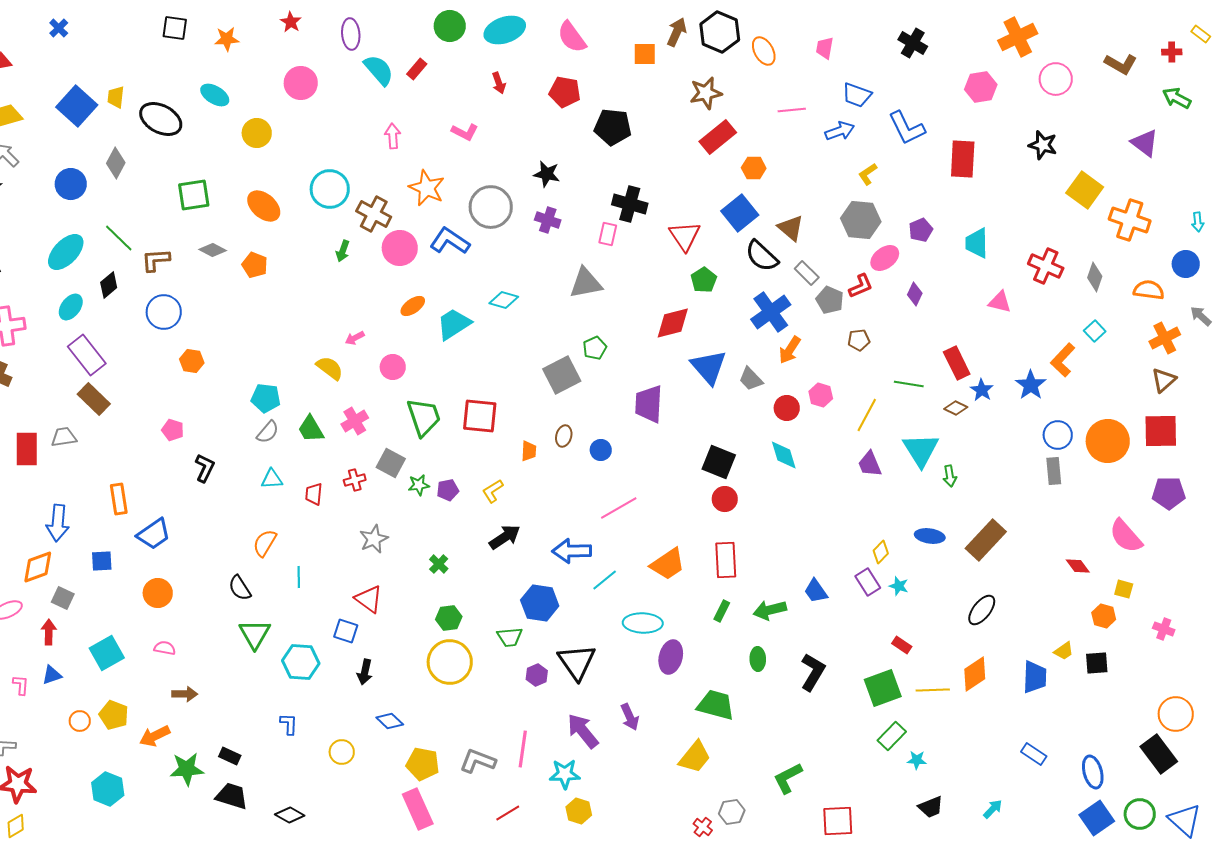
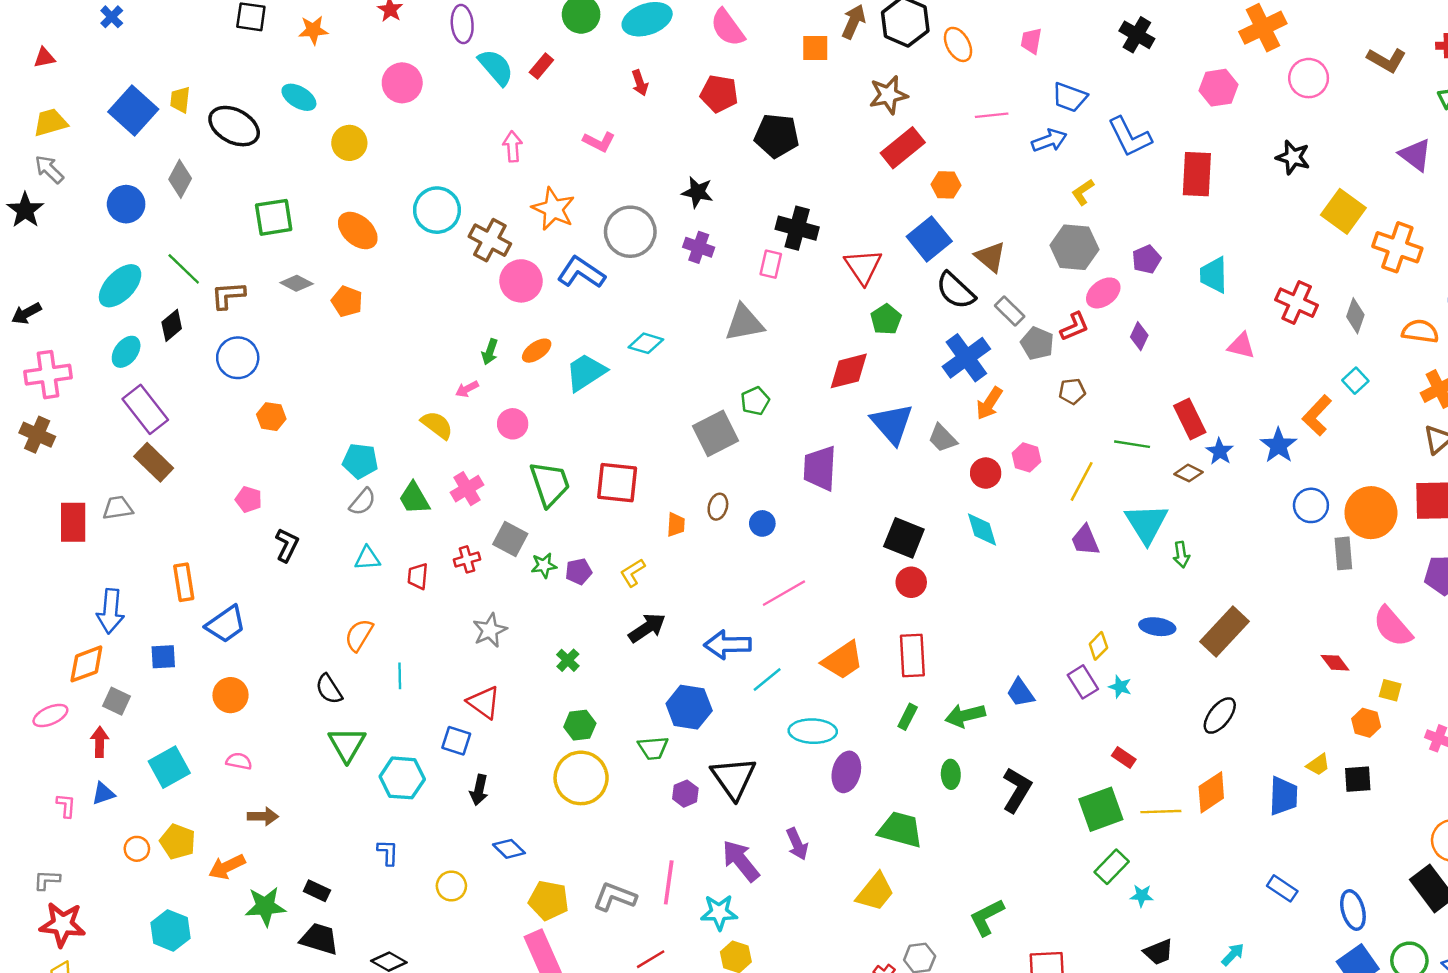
green arrow: (343, 251) -> (490, 352), moved
gray rectangle: (1054, 471) -> (1343, 553), moved

